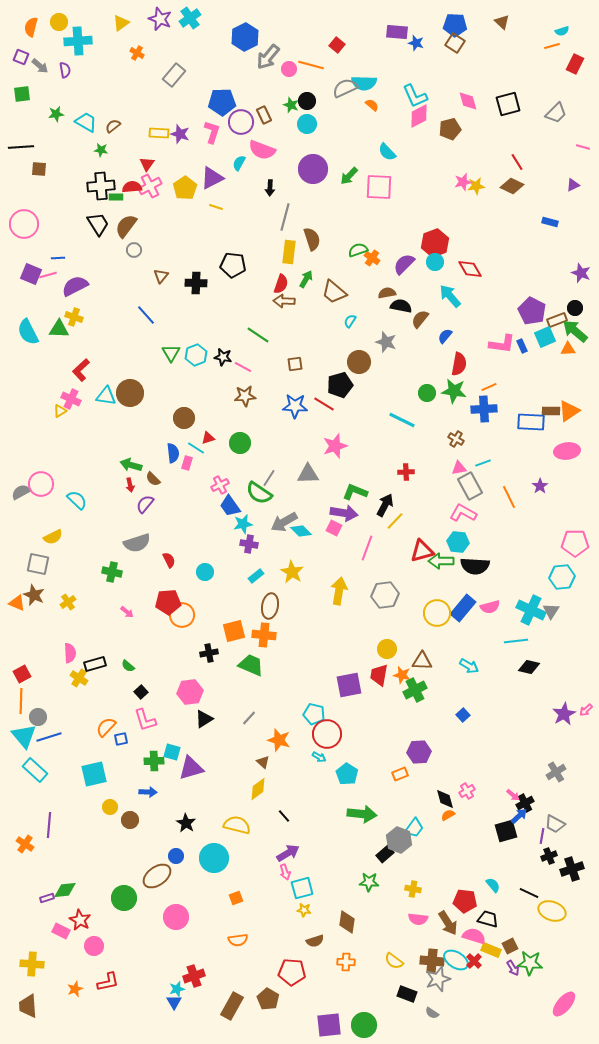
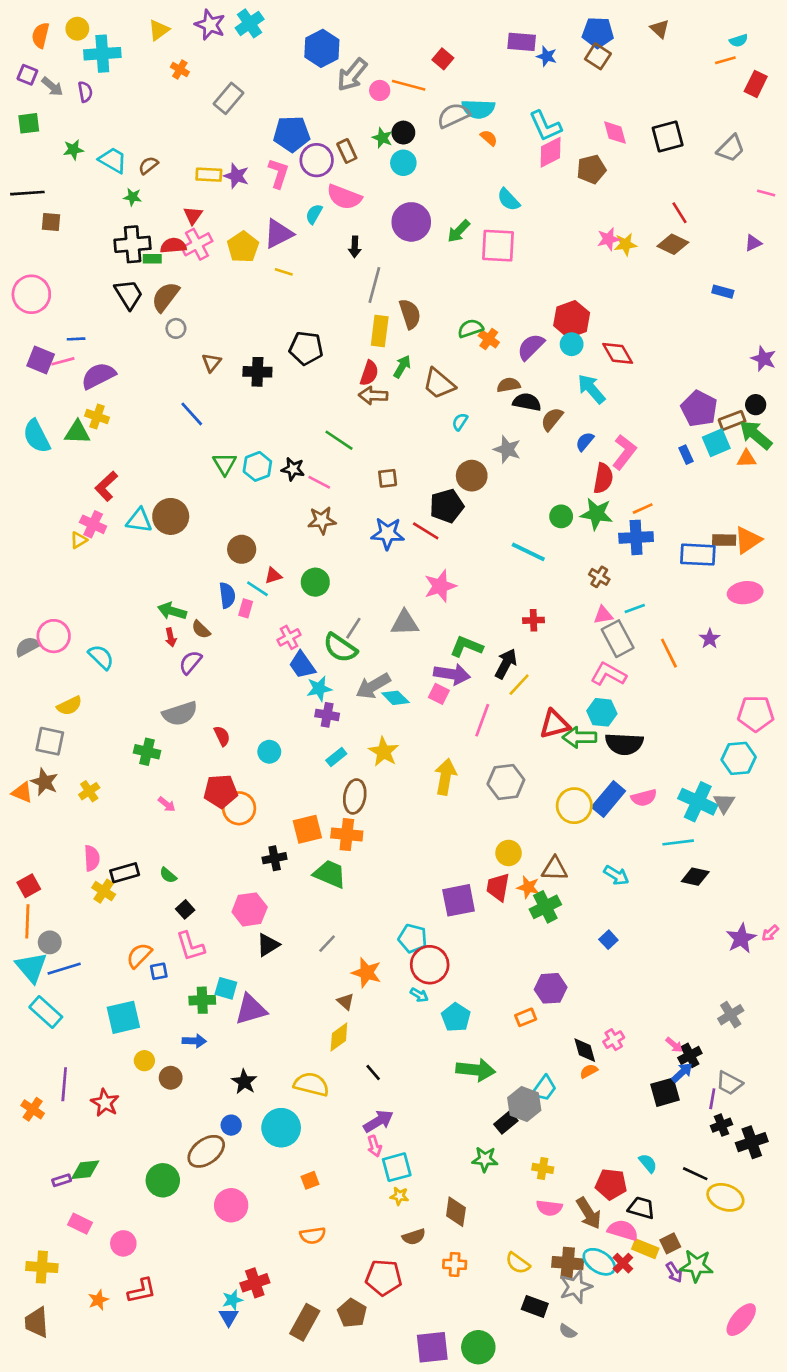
pink L-shape: (502, 344) -> (624, 452), moved, turned -60
red star: (80, 920) -> (105, 1103), moved

